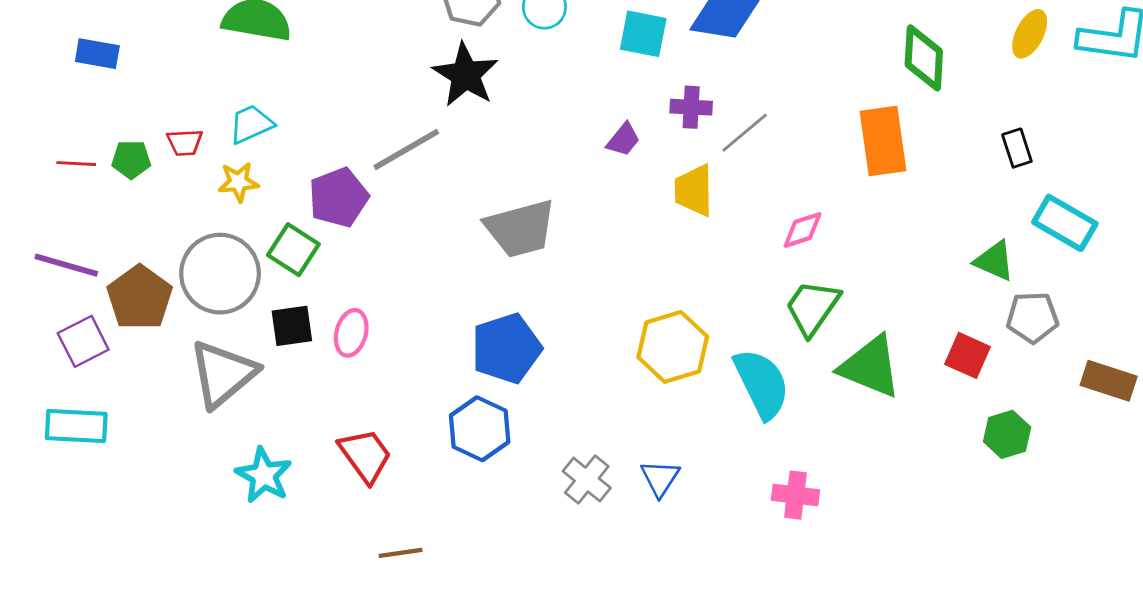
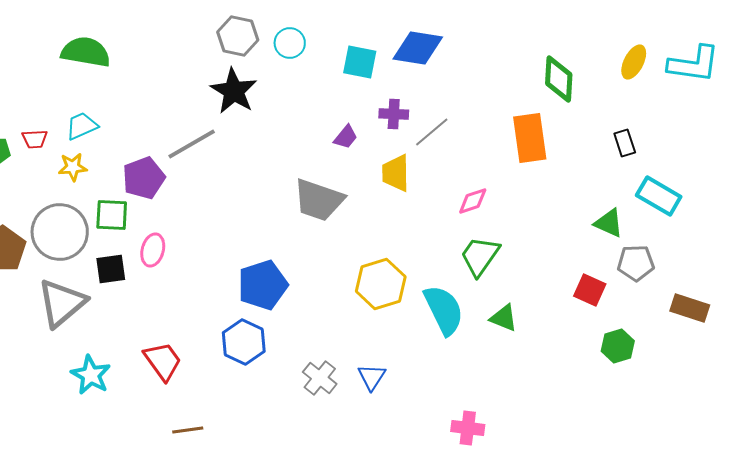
gray trapezoid: (520, 228) -> (319, 200), moved, turned 34
green square: (293, 250) -> (112, 215), turned -30
pink ellipse: (351, 333) -> (153, 250), moved
green triangle: (870, 367) -> (504, 318), moved, size x0.6
pink cross: (795, 495) -> (468, 428), moved

